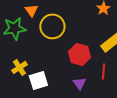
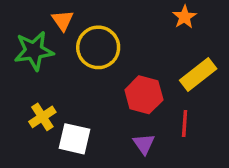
white square: (38, 80) -> (74, 139), turned 30

